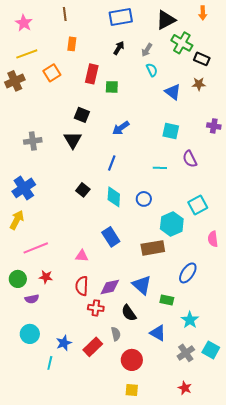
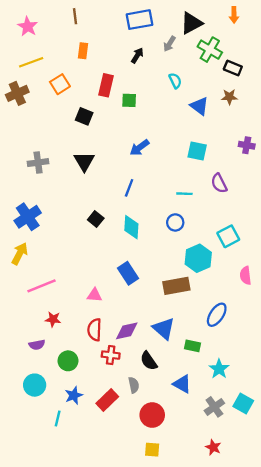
gray arrow: (147, 50) -> (169, 44), moved
black square: (82, 115) -> (84, 116), moved
blue circle: (144, 199) -> (175, 222), moved
green circle: (18, 279) -> (68, 361), moved

